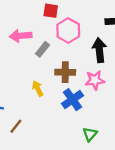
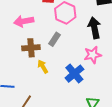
gray rectangle: (42, 49) -> (55, 39), moved
brown cross: (65, 72) -> (31, 48), moved

